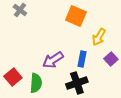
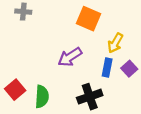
gray cross: (20, 10) -> (23, 12), turned -32
blue rectangle: (82, 59) -> (107, 67), moved
purple arrow: (53, 60) -> (70, 57), moved

